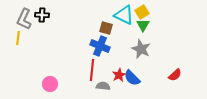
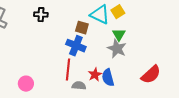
black cross: (42, 15) -> (41, 15), moved
green triangle: (143, 25) -> (119, 35), moved
red semicircle: (175, 75) -> (151, 75), size x1.5
blue semicircle: (132, 78) -> (108, 78), turned 30

